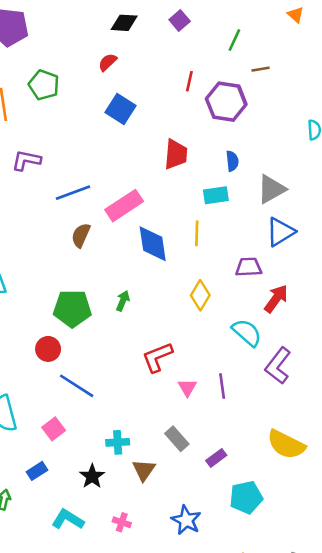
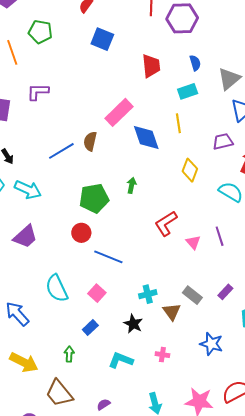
blue line: (73, 193) -> (61, 151), moved
gray rectangle: (177, 439) -> (192, 295), moved

